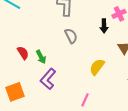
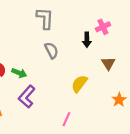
green arrow: (41, 57) -> (19, 73), turned -40

